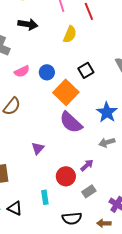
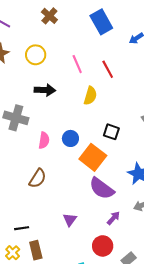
black square: (86, 70) -> (111, 132), turned -35
pink semicircle: (22, 71) -> (44, 140), turned -49
purple arrow: (87, 165) -> (113, 218), moved

